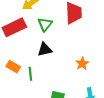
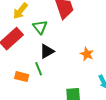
green line: (30, 74) -> (39, 69), moved

